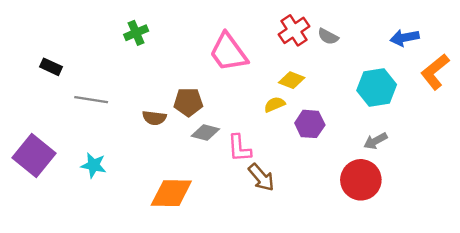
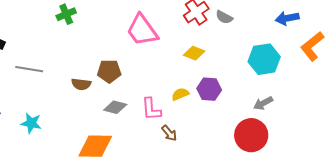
yellow semicircle: (275, 104) -> (180, 94), moved
gray diamond: (205, 132) -> (115, 107), moved
brown arrow: (261, 177) -> (169, 133), size x0.7

